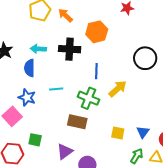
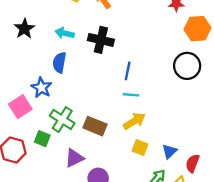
orange hexagon: (97, 32) -> (197, 29), moved
blue semicircle: (29, 68) -> (59, 63), moved
cyan line: (56, 89) -> (131, 95), moved
yellow arrow: (118, 89) -> (134, 121), moved
green cross: (88, 98) -> (62, 120), moved

